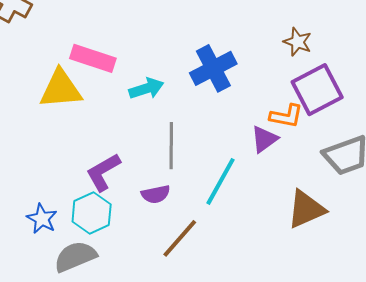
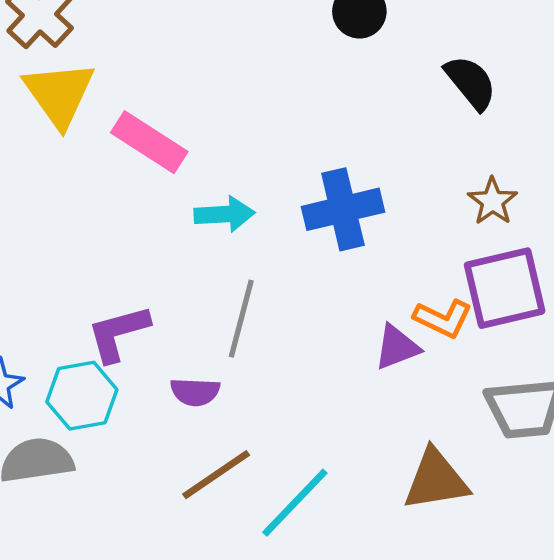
yellow triangle: (61, 89) -> (59, 94), moved, turned 45
cyan line: (221, 181) -> (295, 503), moved

